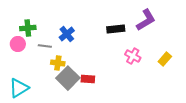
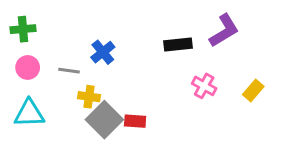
green cross: (28, 28) -> (23, 29), moved
cyan triangle: (19, 88) -> (29, 114), moved, turned 30

